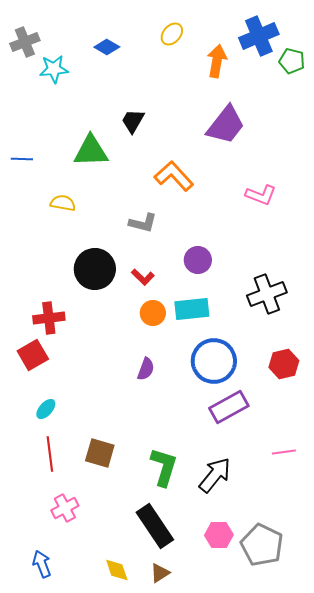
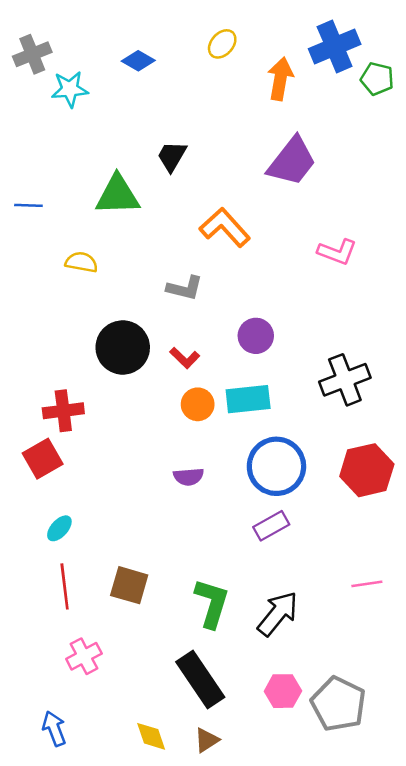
red hexagon: (284, 364) -> (367, 470), size x1.4
purple semicircle: (146, 369) -> (189, 477), turned 65
purple rectangle: (229, 407) -> (271, 526), moved, size x0.7

